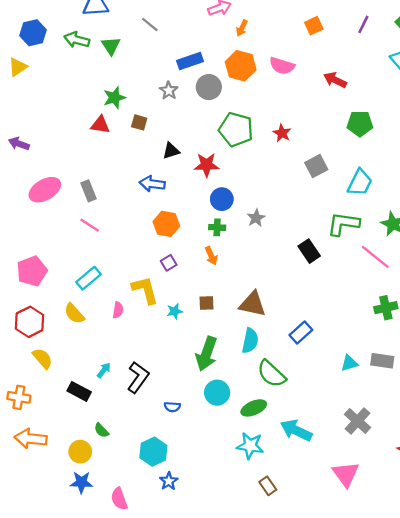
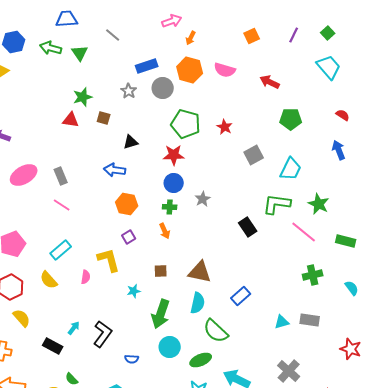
red star: (206, 165) -> (174, 155), moved
cyan star: (175, 311) -> (134, 291), moved

